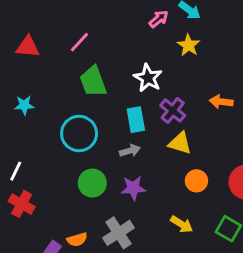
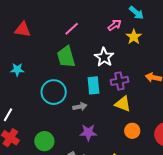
pink arrow: (159, 19) -> (115, 25), moved
pink line: (79, 42) -> (72, 29), moved
purple cross: (173, 110) -> (119, 81), turned 36
gray arrow: (130, 151) -> (80, 107), moved
green circle: (92, 183) -> (44, 141), moved

